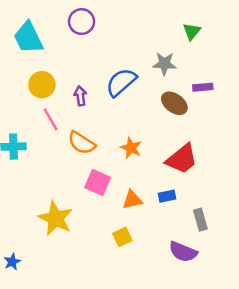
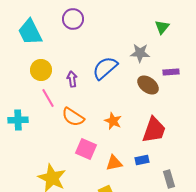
red trapezoid: (182, 159) -> (154, 130), turned -32

